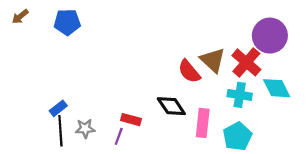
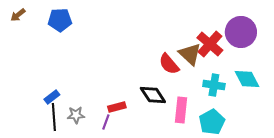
red cross: (246, 62) -> (210, 44), moved
red rectangle: (131, 120) -> (117, 107), turned -30

